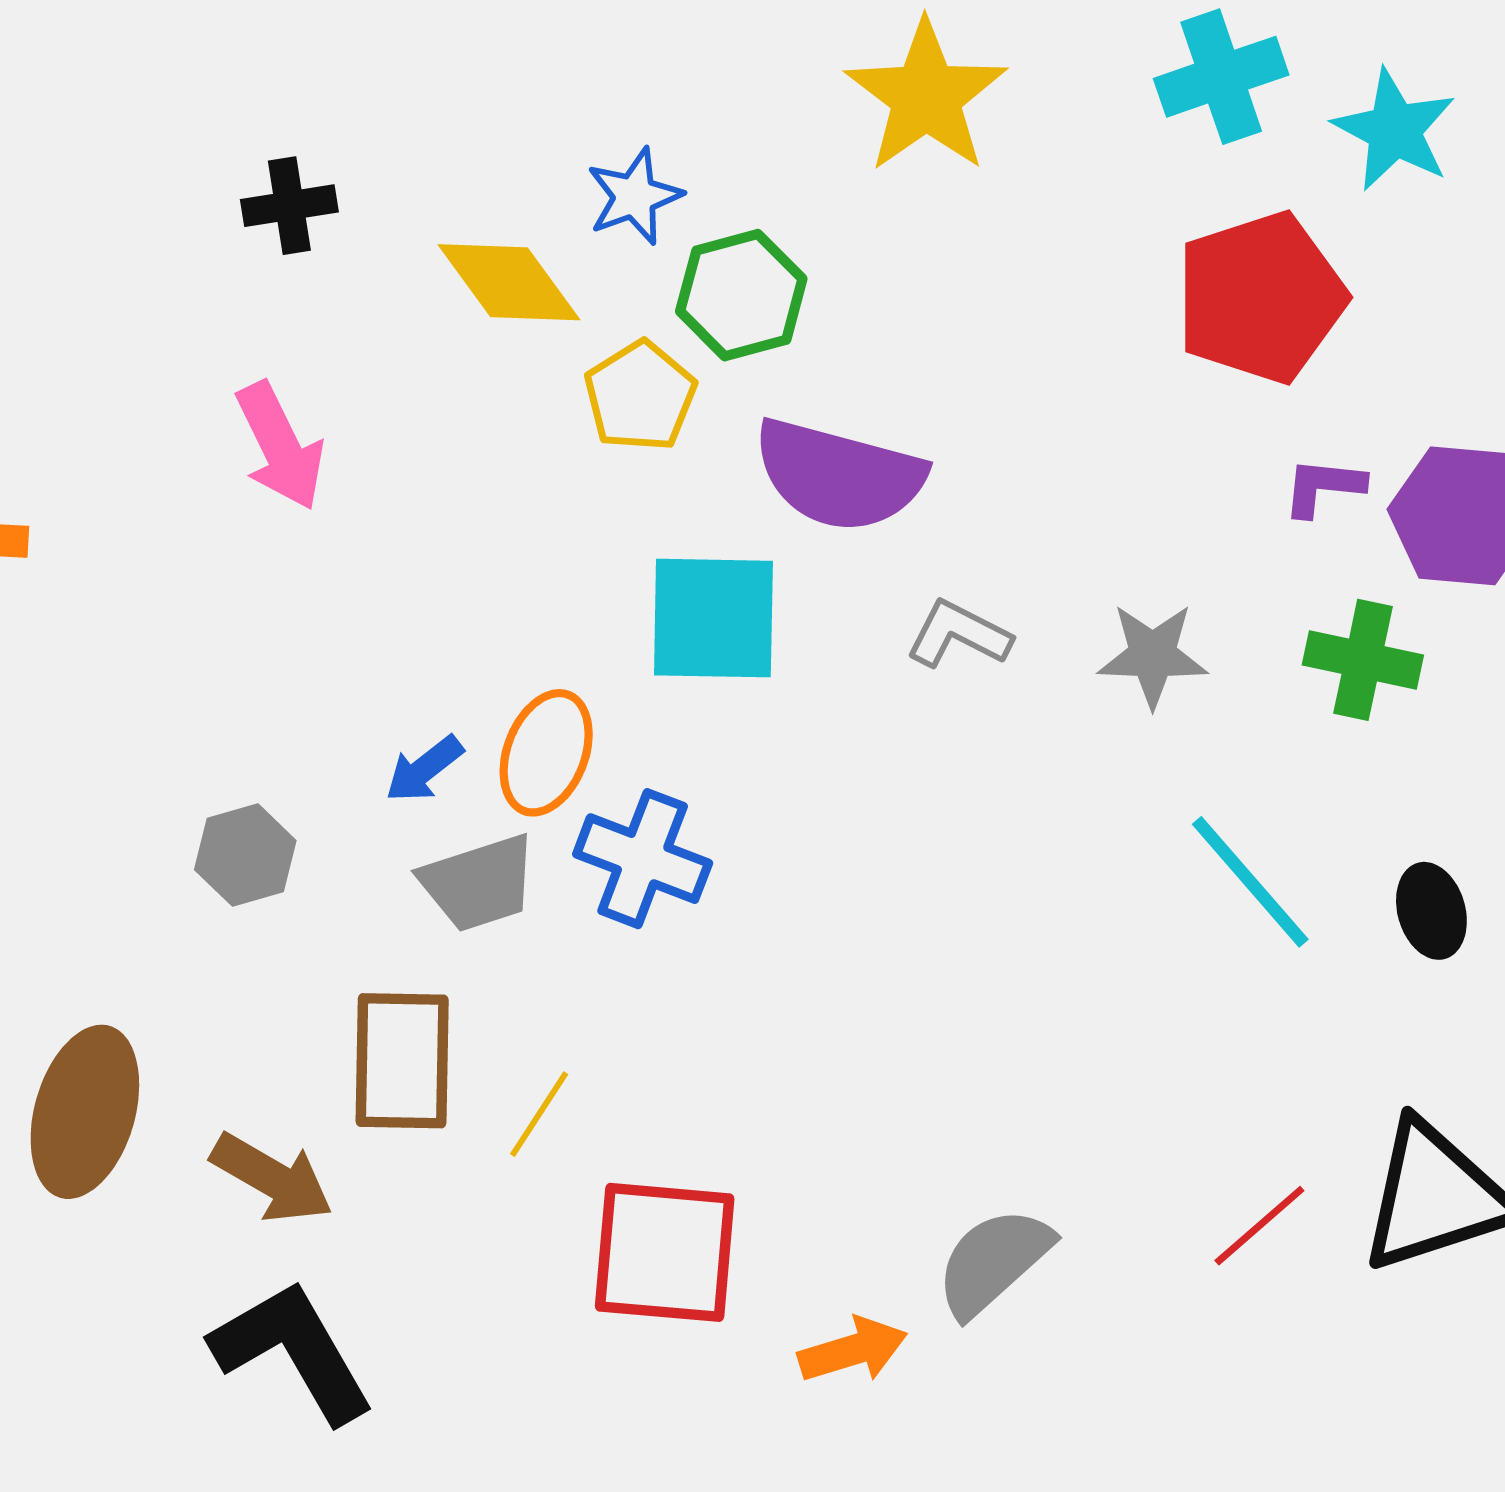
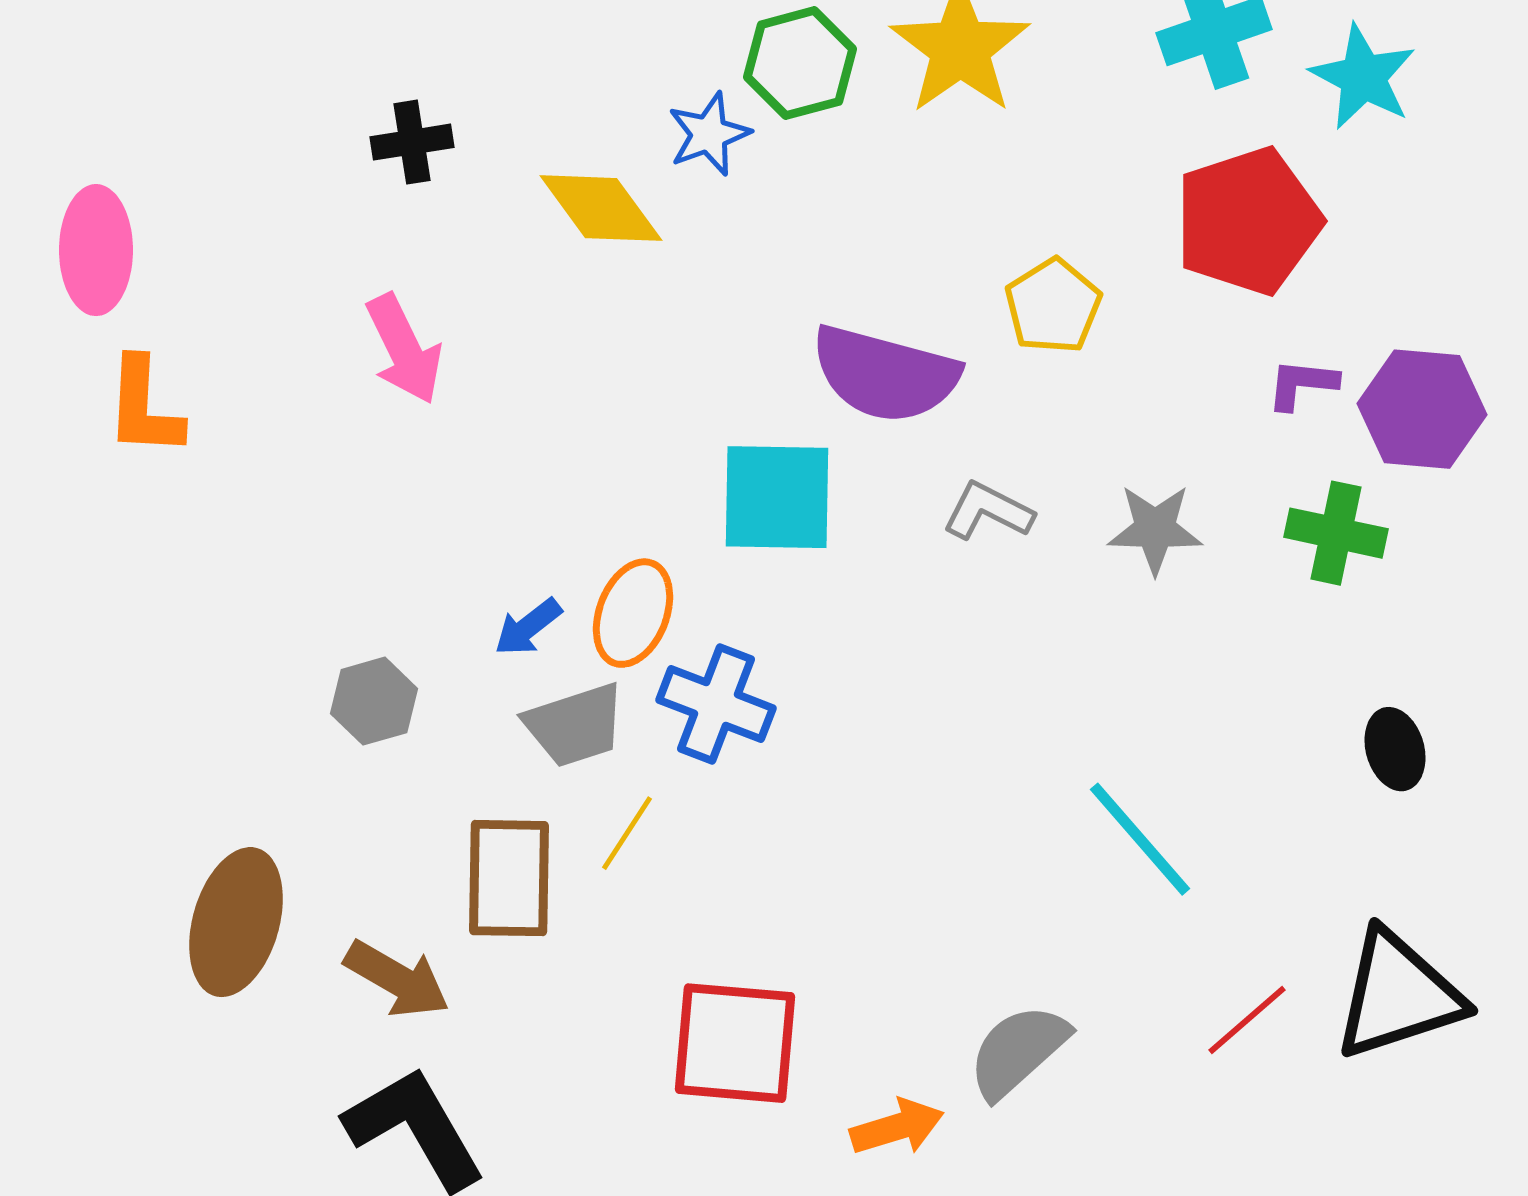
green hexagon: (741, 295) -> (800, 63), moved
yellow pentagon: (640, 396) -> (1053, 306), moved
cyan line: (1250, 882) -> (1140, 839), moved
yellow line: (539, 1114) -> (627, 833), moved

